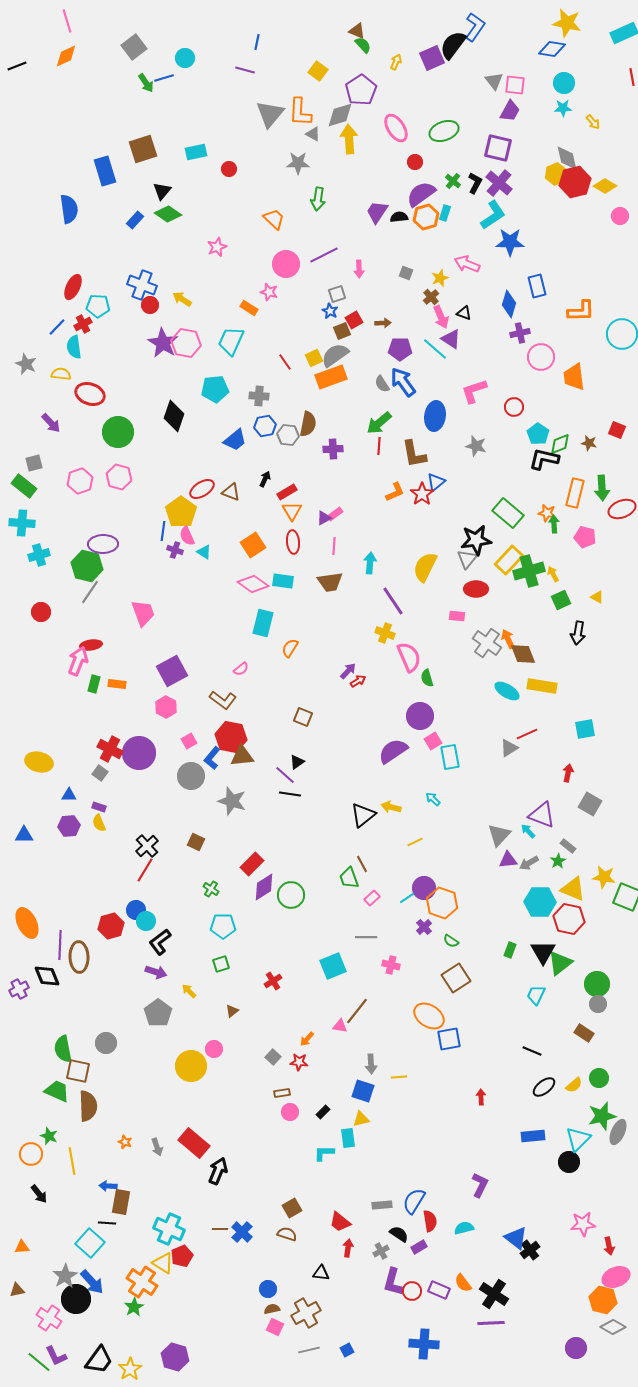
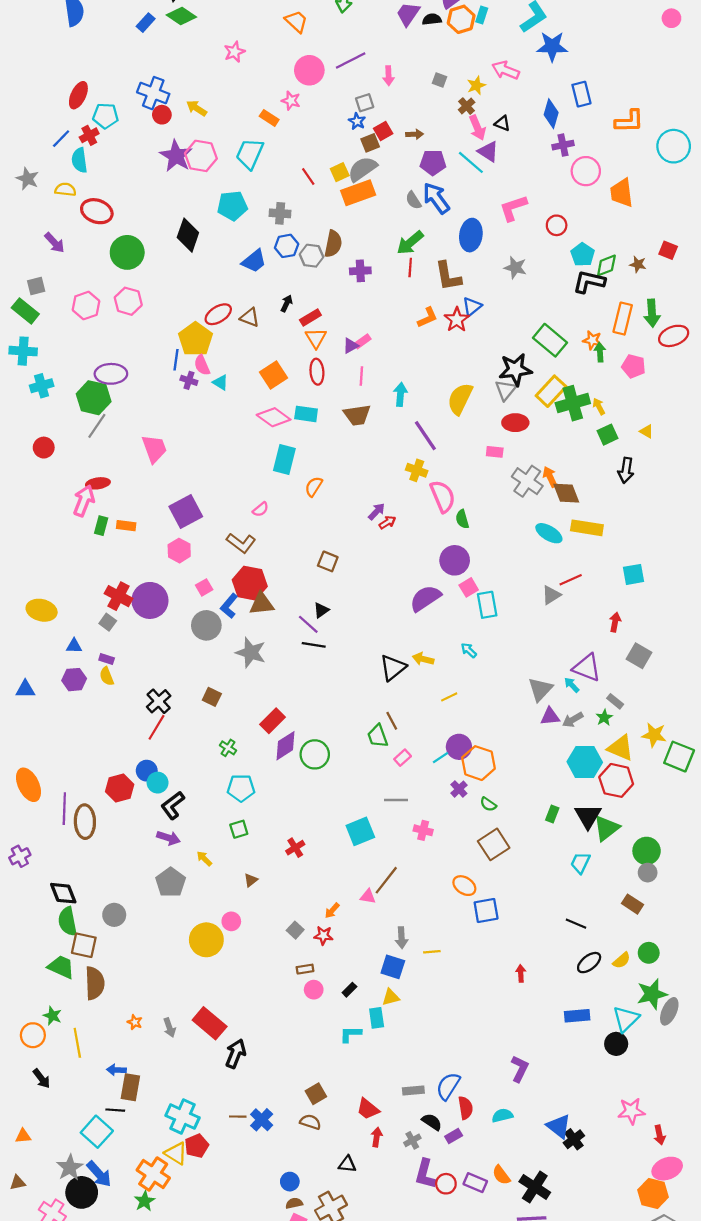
black diamond: (47, 976) -> (63, 893), moved
orange ellipse: (429, 1016) -> (464, 886), size x0.7

